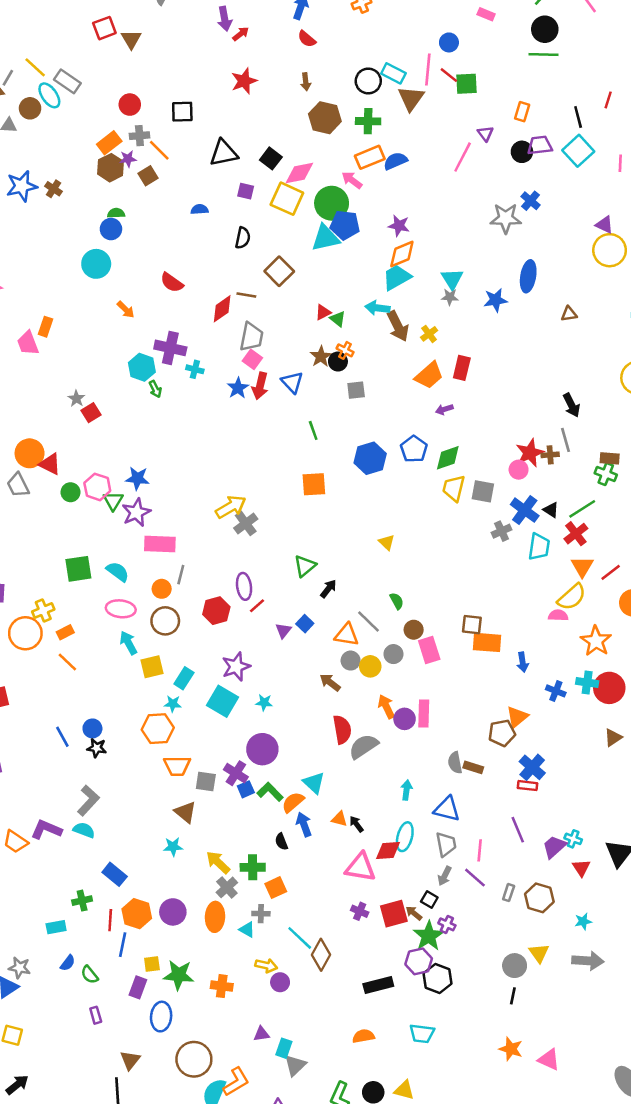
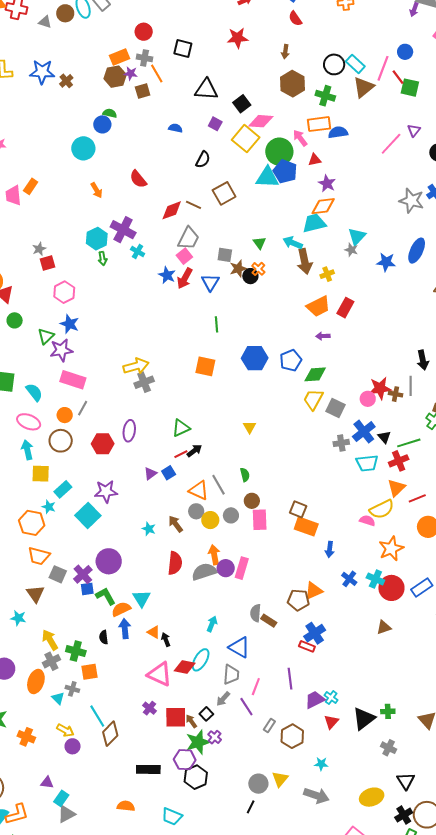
red triangle: (323, 312) -> (315, 160), moved
blue star: (238, 388) -> (167, 275), turned -30
gray square: (356, 390) -> (225, 255), moved
pink hexagon: (97, 487) -> (64, 292), moved
cyan trapezoid: (539, 547) -> (367, 463), turned 60
red line: (257, 606) -> (181, 454), moved
cyan star: (264, 702) -> (149, 529), moved
gray semicircle: (364, 746) -> (204, 572), moved

